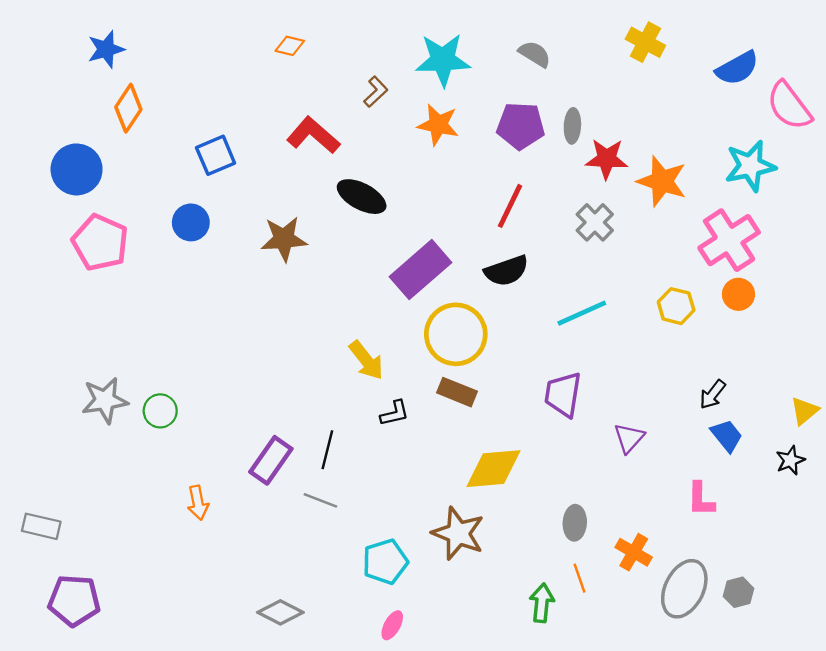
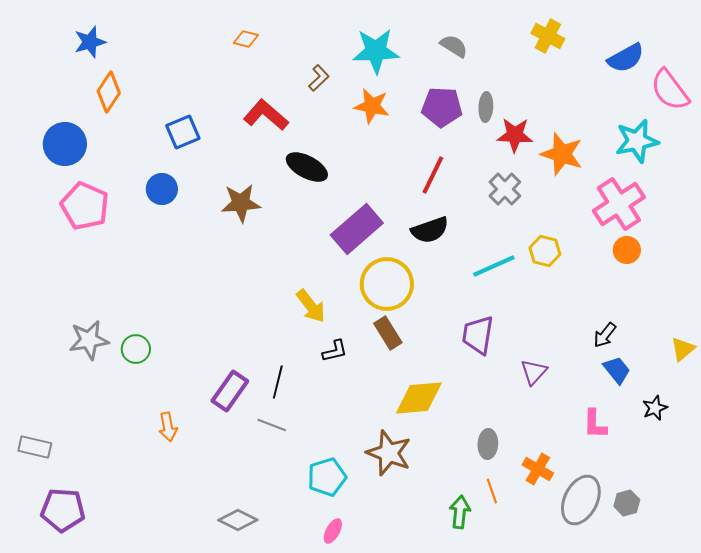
yellow hexagon: (676, 306) -> (545, 251), moved
brown rectangle: (457, 392) -> (388, 333), turned 36
black star: (790, 460) -> (655, 408), moved

